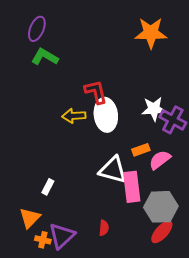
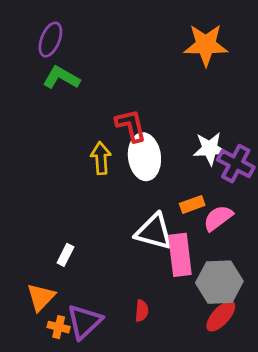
yellow arrow: (74, 116) -> (101, 158), turned 90

